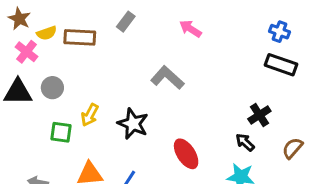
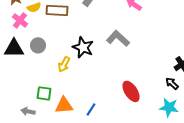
black star: (133, 124) -> (83, 47), moved
green square: (61, 132) -> (44, 93), moved

